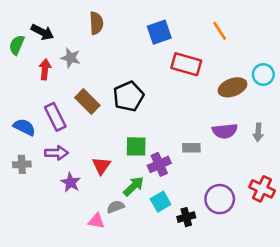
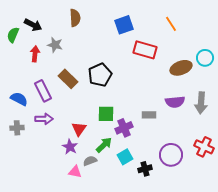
gray arrow: (258, 132) -> (201, 103), size x1.5
purple star: (71, 182) -> (70, 147), moved

